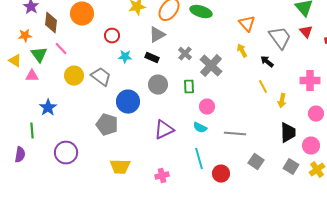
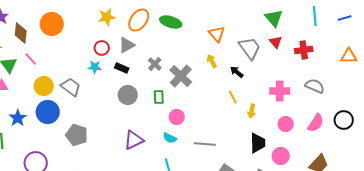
red circle: (112, 36) -> (102, 48), moved
blue circle: (128, 102) -> (48, 112), moved

